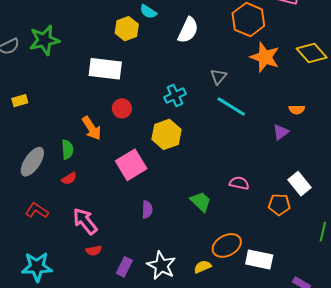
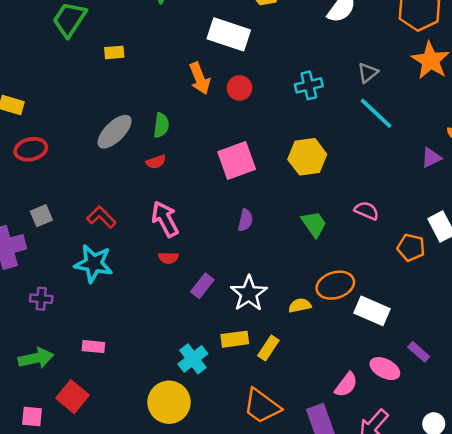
orange arrow: (92, 128) -> (200, 78), moved
yellow hexagon: (166, 134) -> (307, 157), moved
red L-shape: (37, 211) -> (101, 217), moved

